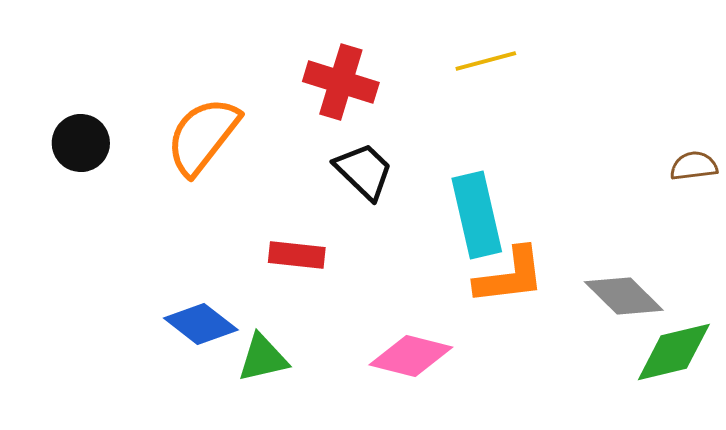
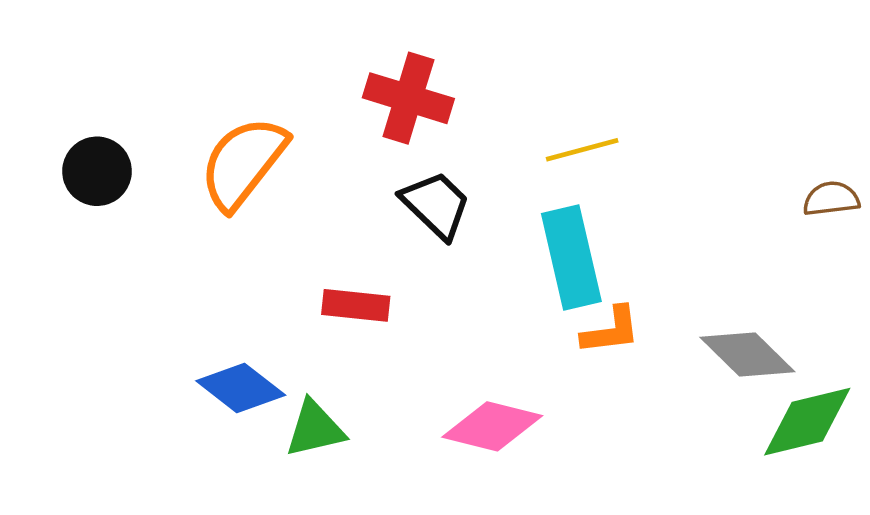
yellow line: (486, 61) -> (582, 150), moved
orange L-shape: (510, 276) -> (611, 331), size x0.7

